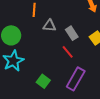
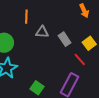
red line: (68, 52) -> (80, 60), moved

